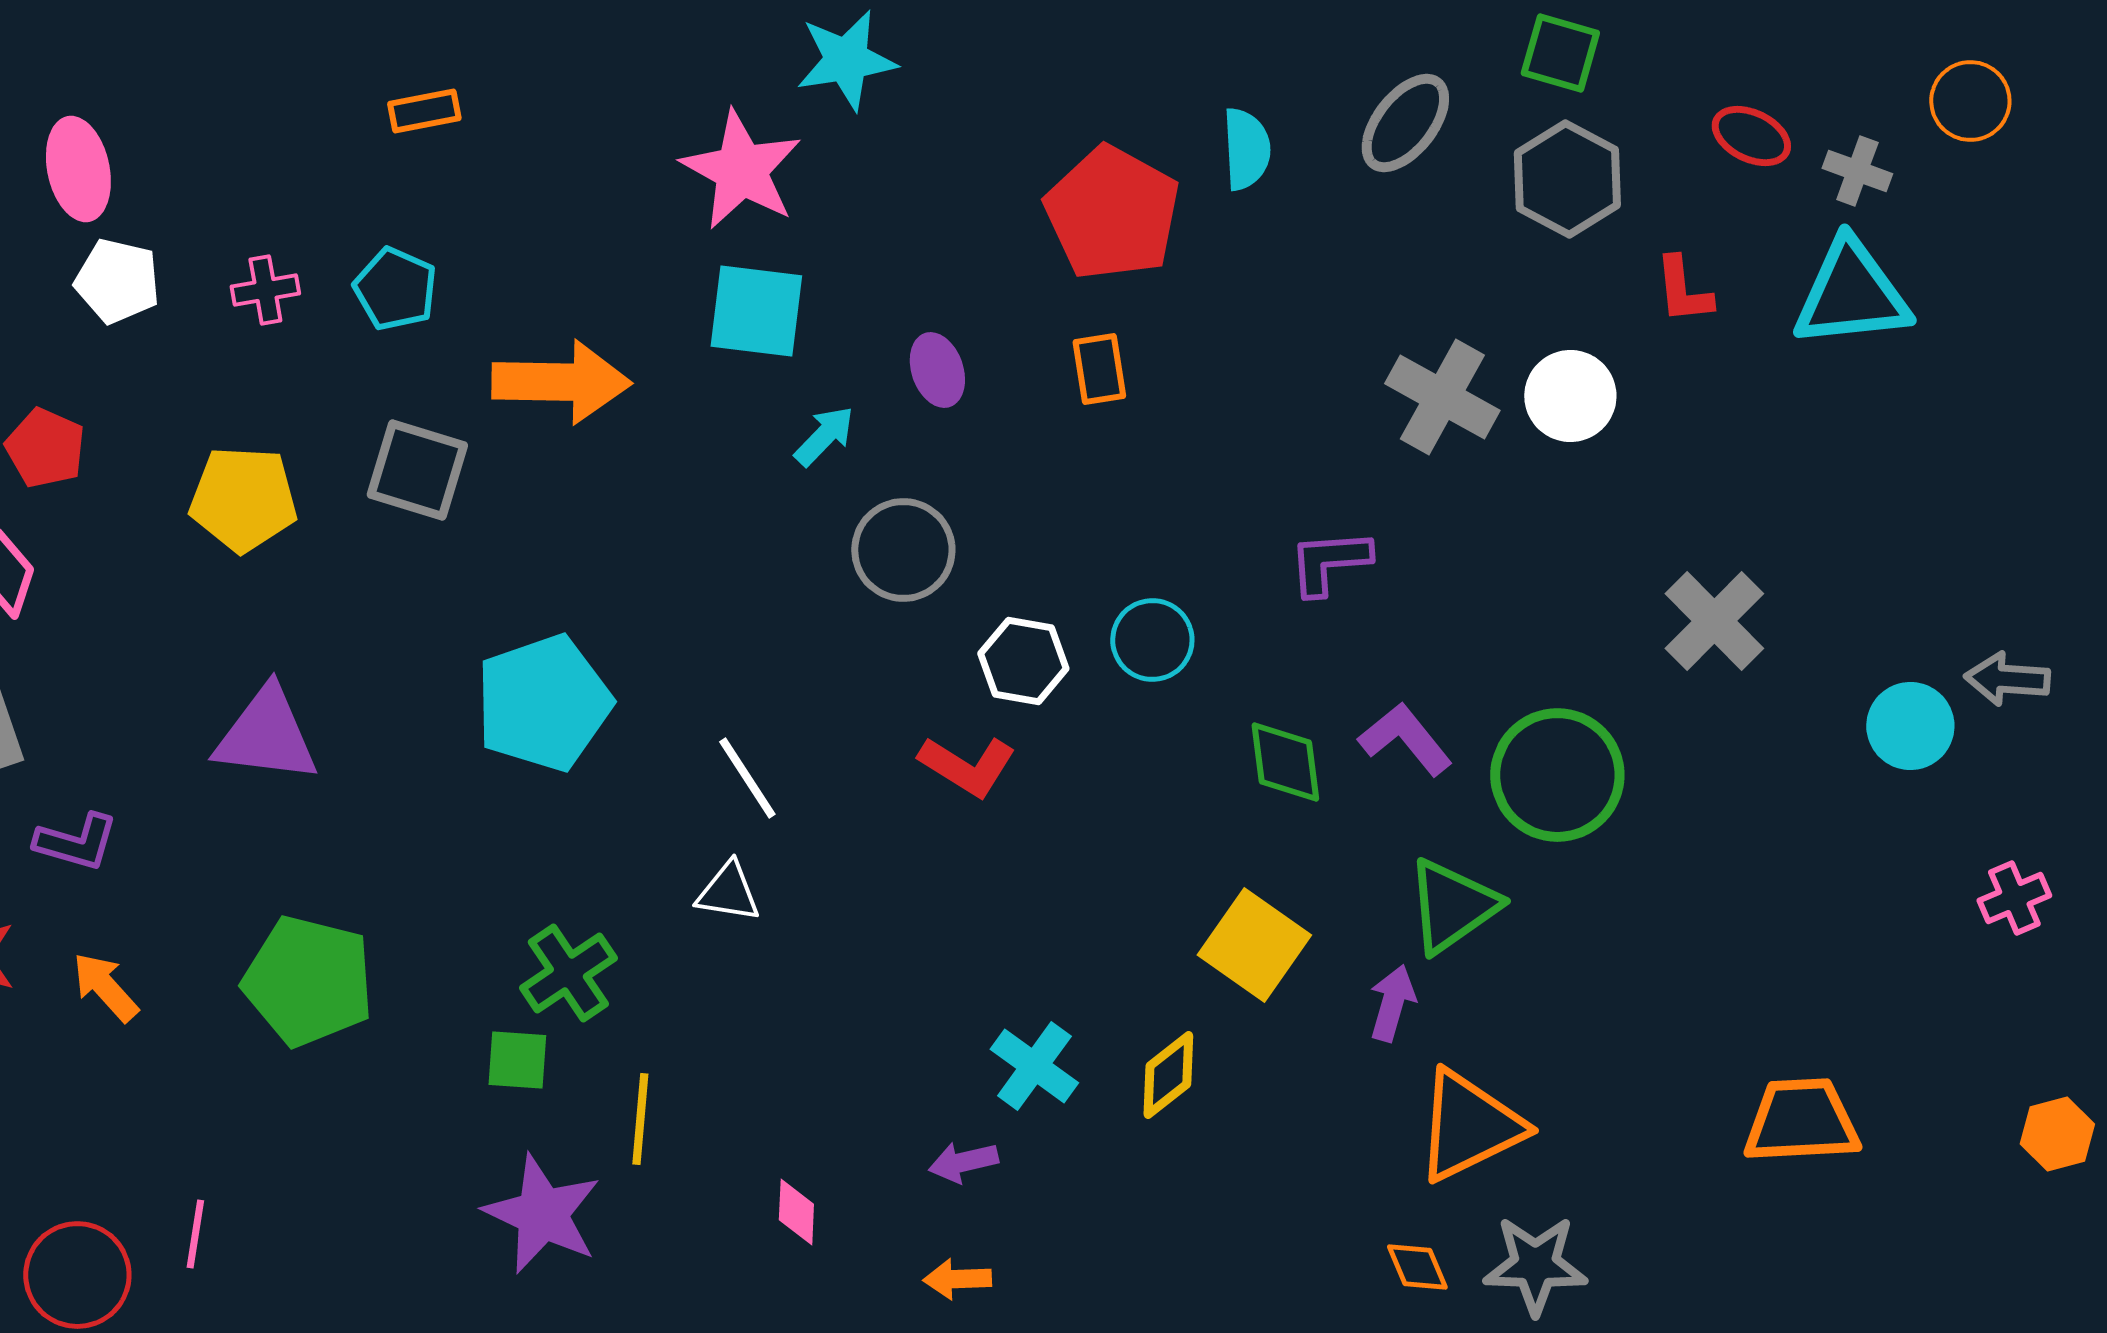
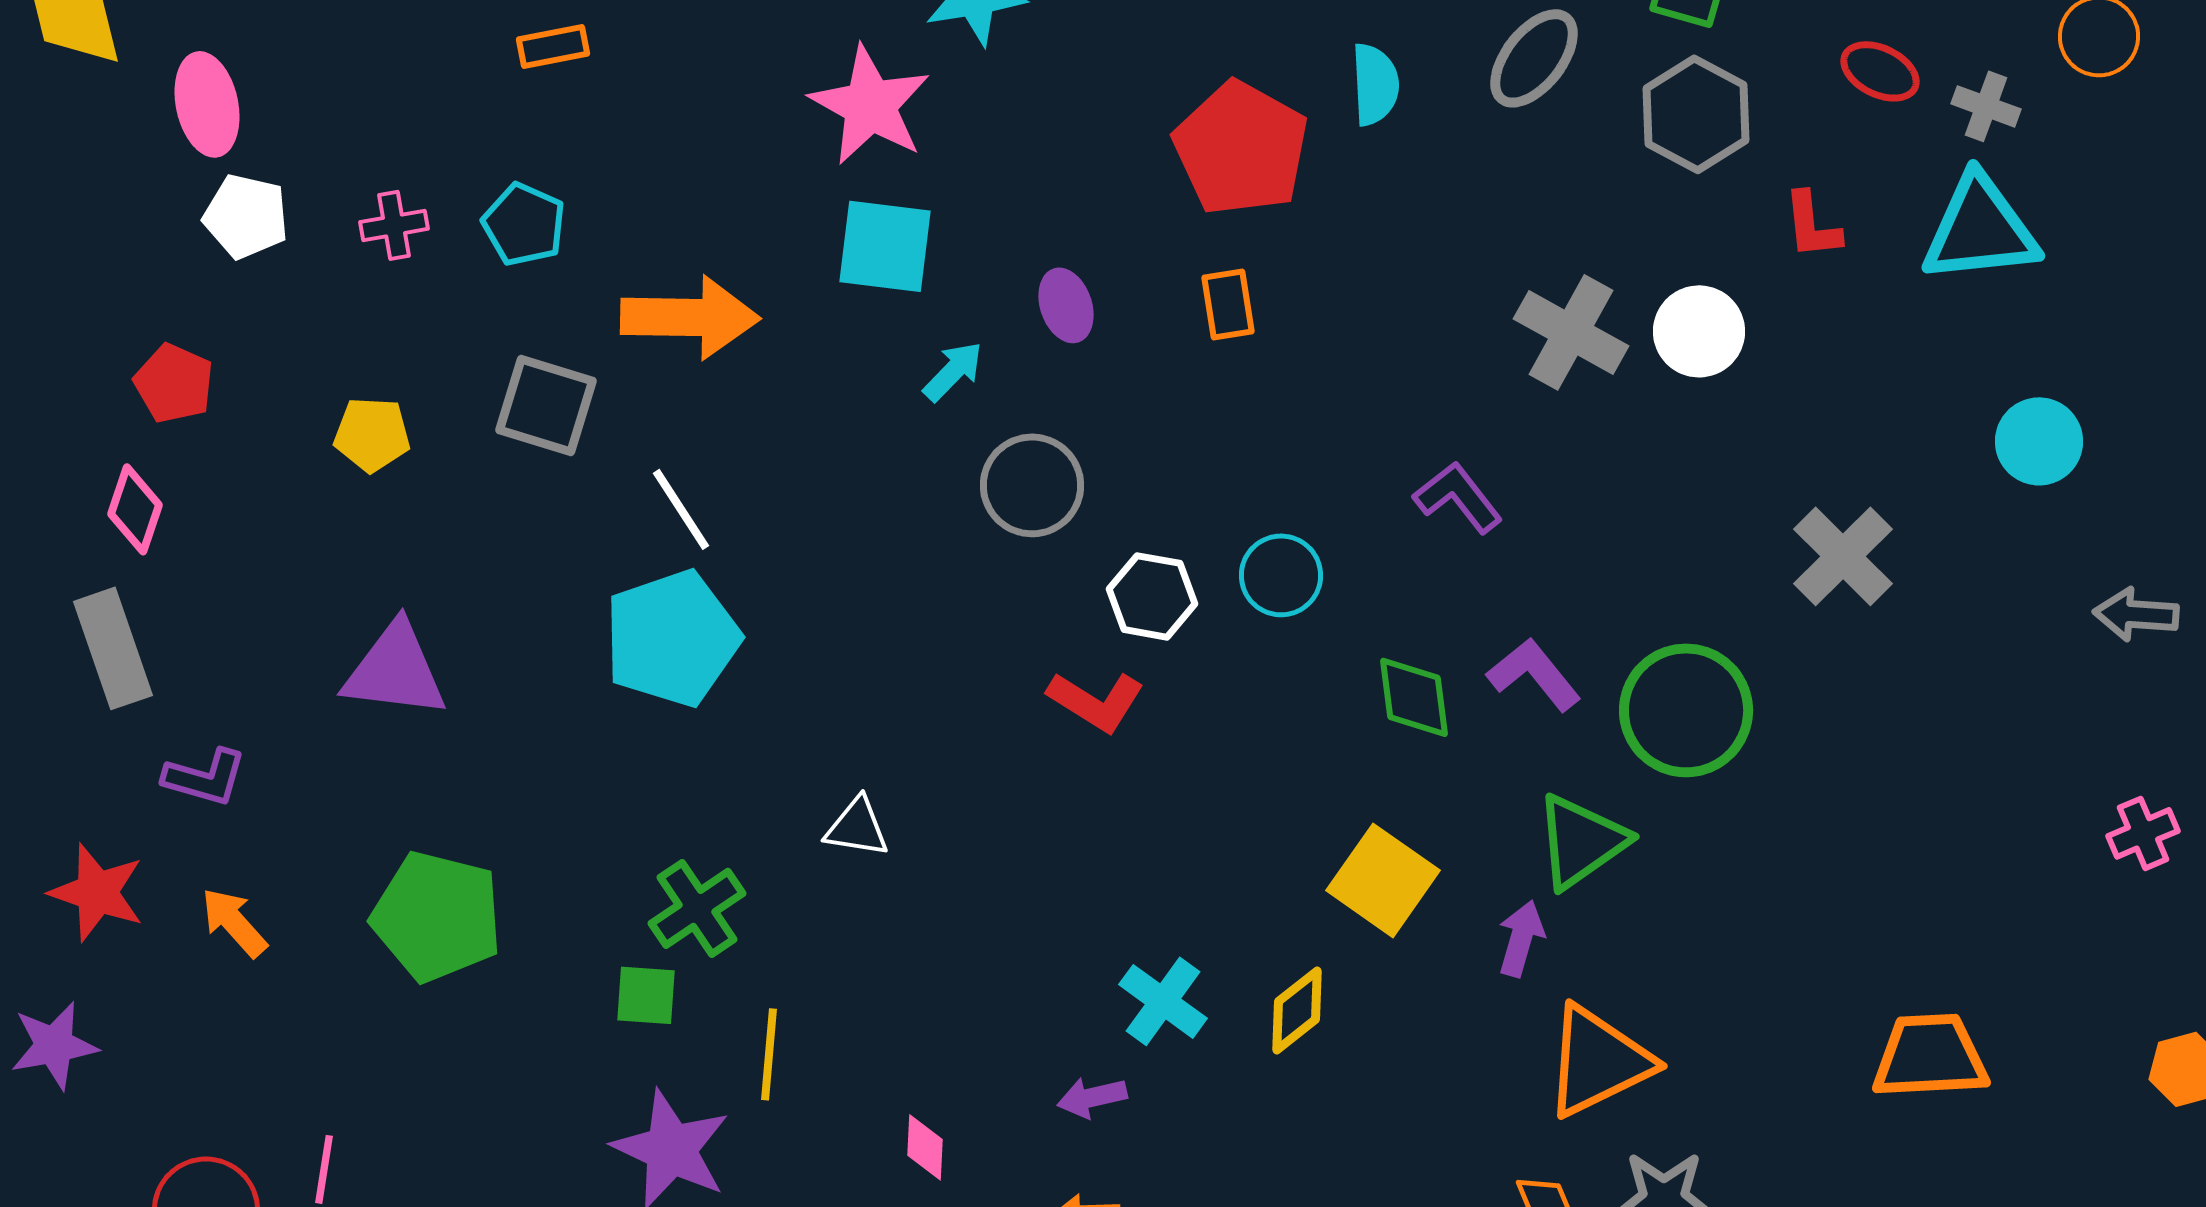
yellow pentagon: (243, 499) -> (372, 434), size x0.7
purple L-shape: (1329, 562) -> (1458, 497), turned 56
cyan circle: (1910, 726) -> (2039, 441), moved
white line: (747, 778) -> (681, 509), moved

